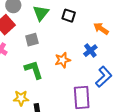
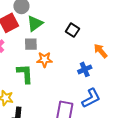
green triangle: (41, 13) -> (35, 23), moved
orange star: (63, 60) -> (44, 60), moved

